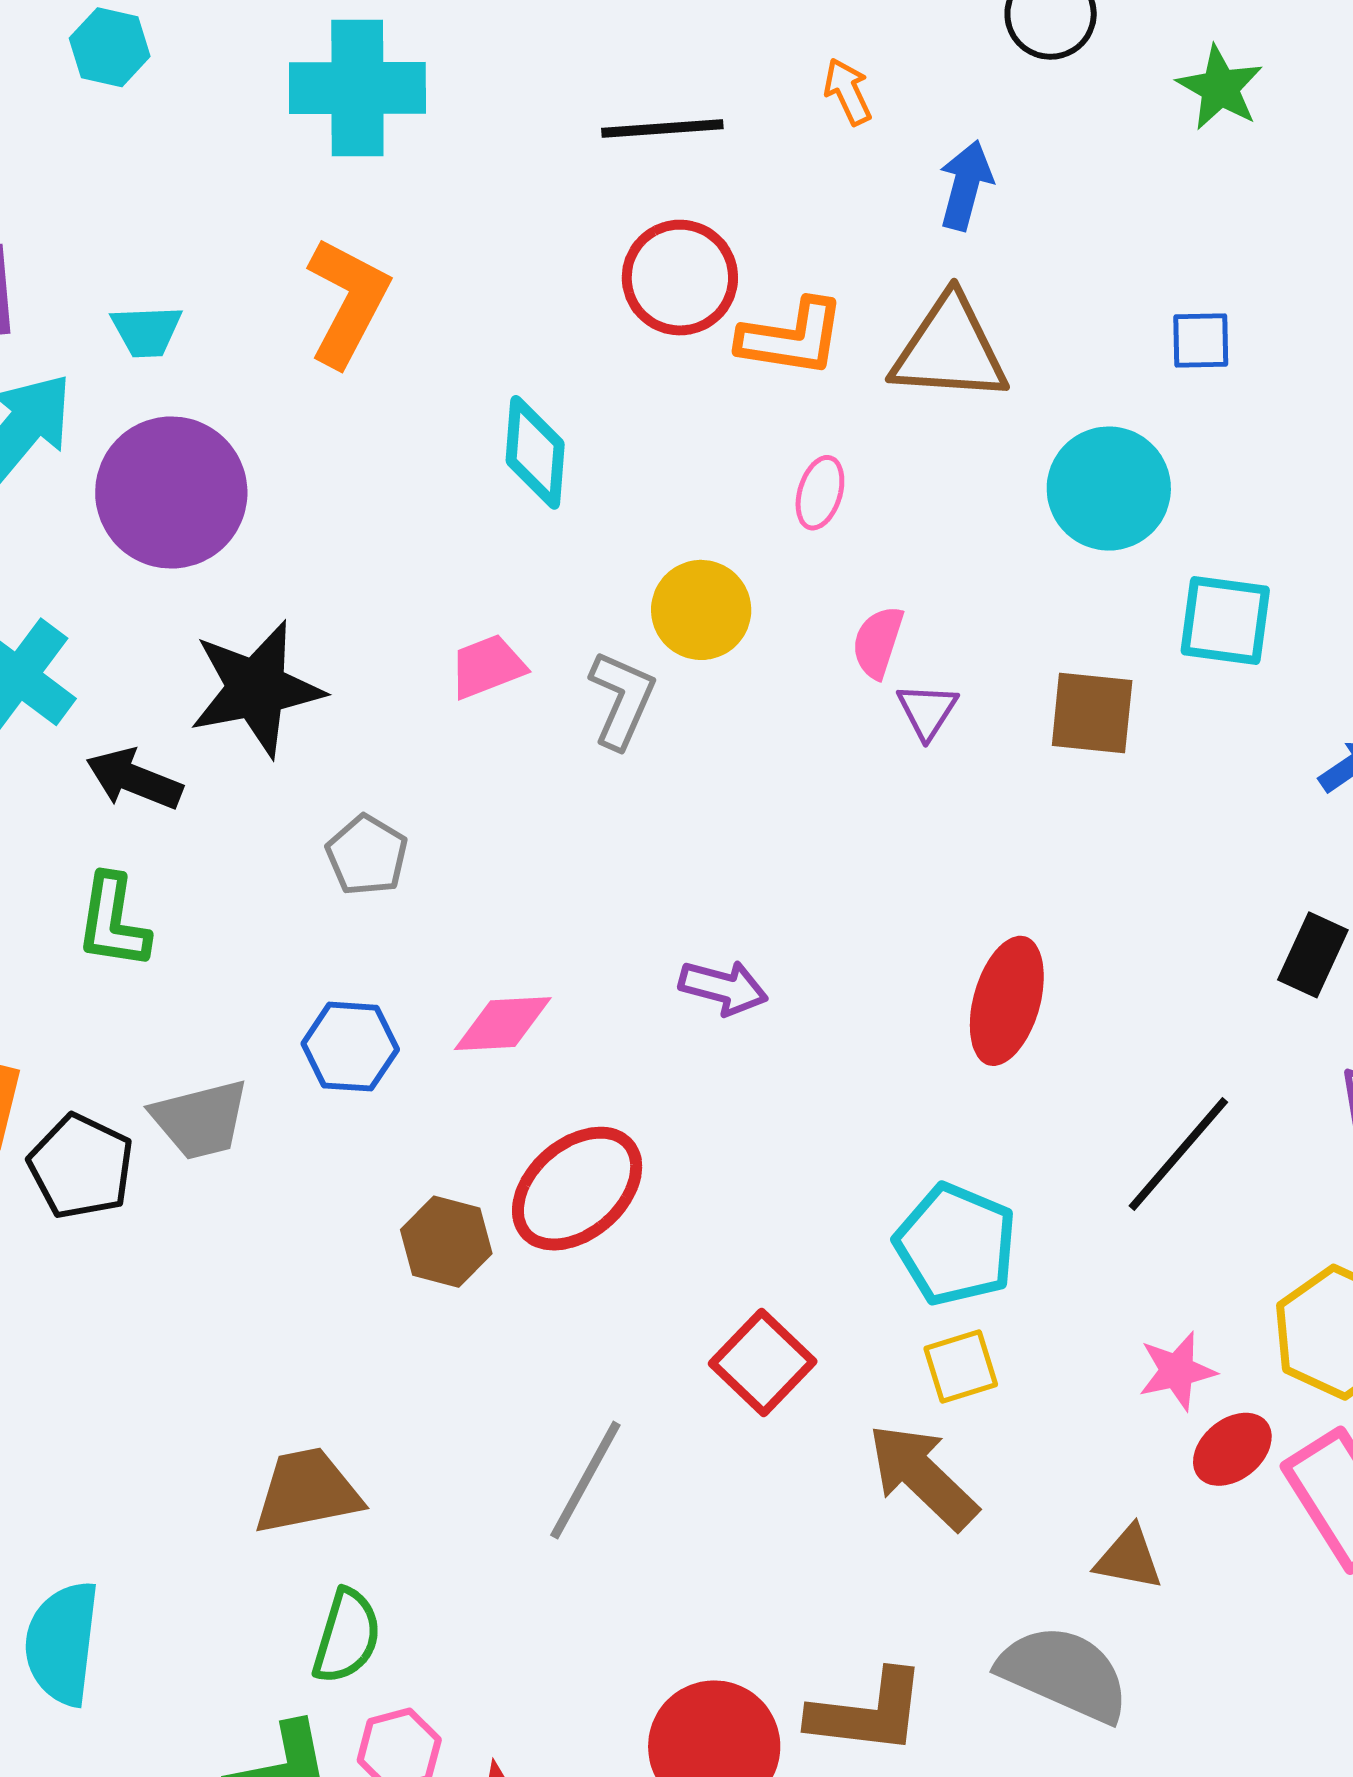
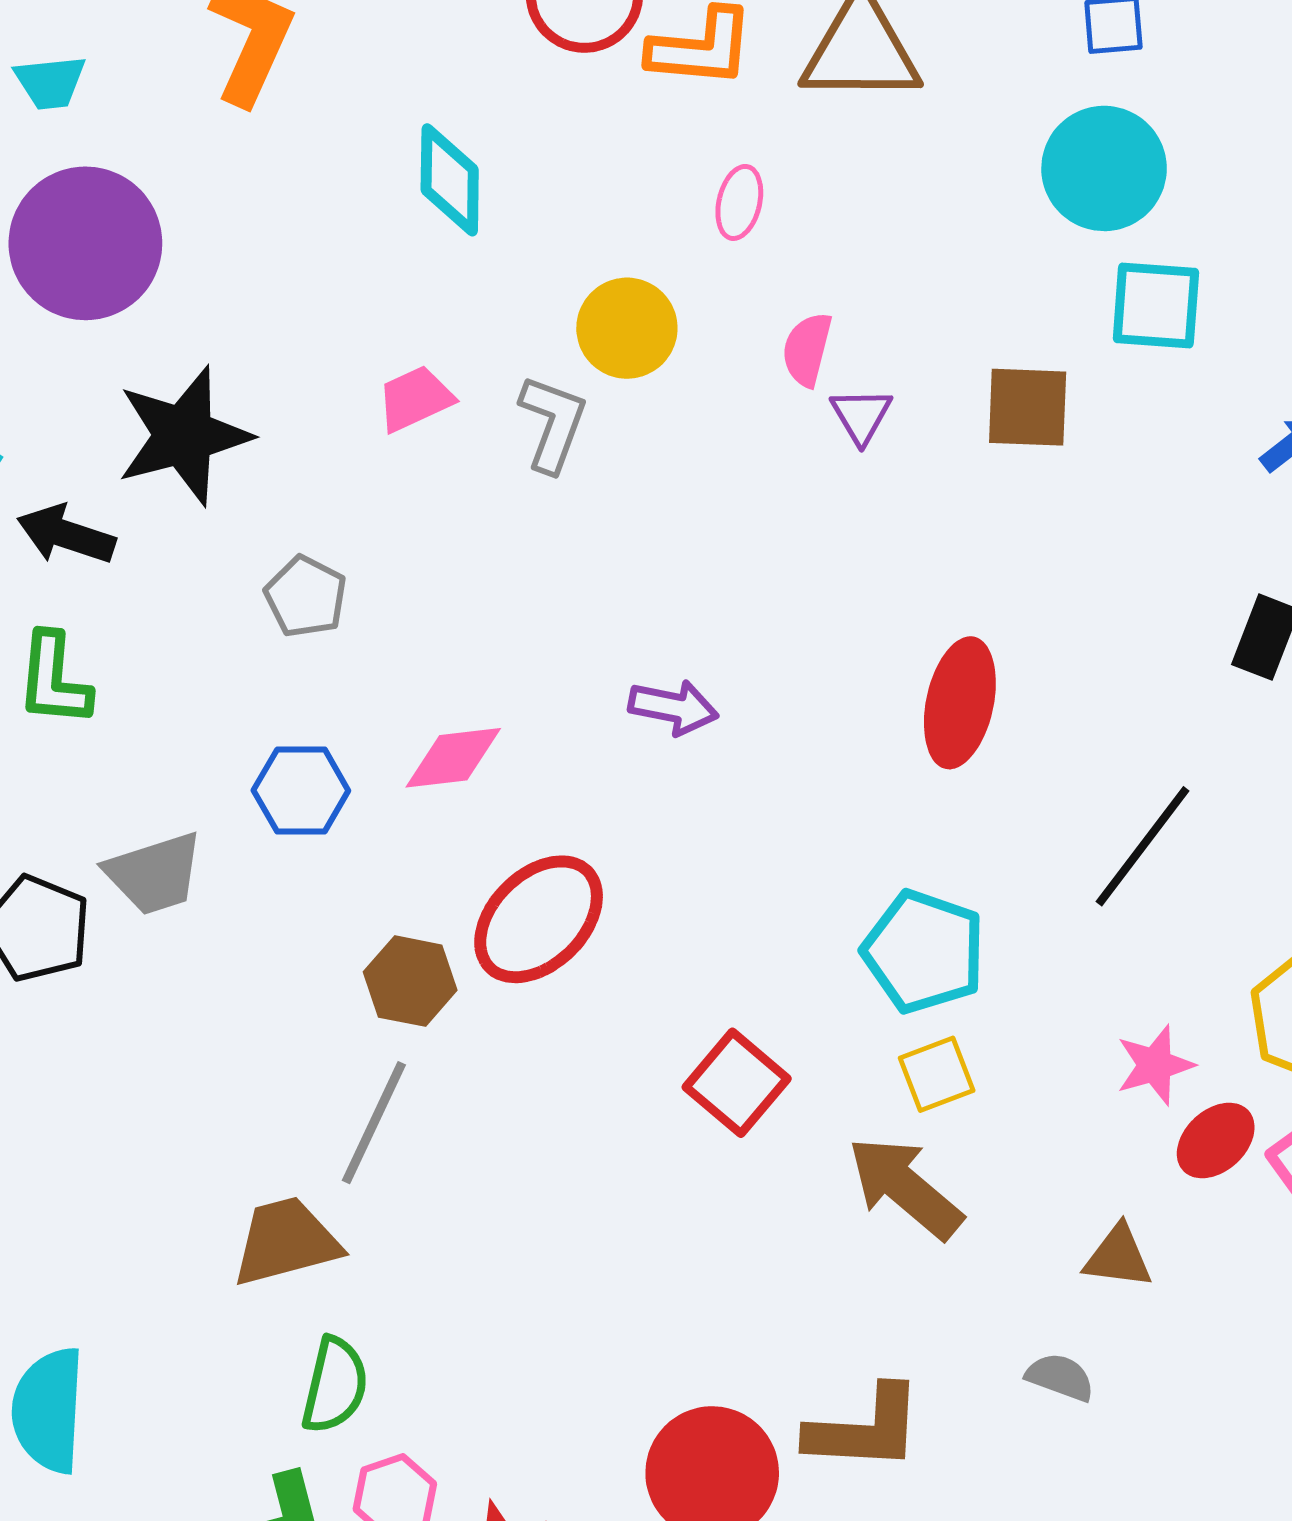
cyan circle: (1109, 489) -> (1104, 168), moved
gray line: (585, 1480) -> (374, 1123), moved
gray semicircle: (1064, 1673) -> (1060, 1377), size x0.5

